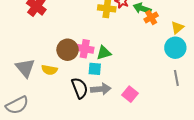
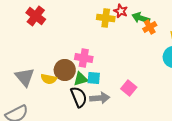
brown circle: (68, 50) -> (65, 70), moved
green triangle: (104, 53) -> (81, 79), moved
pink square: (130, 94) -> (129, 88), moved

